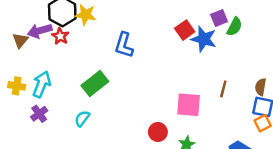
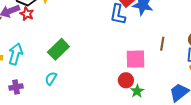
blue L-shape: (124, 45) -> (118, 14), moved
purple cross: (39, 114) -> (16, 87), moved, turned 32
red circle: (158, 132) -> (126, 80), moved

